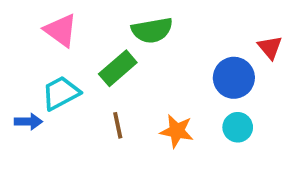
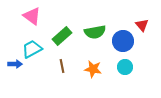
green semicircle: (152, 30) -> (95, 32), moved

